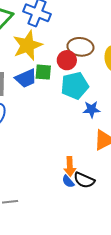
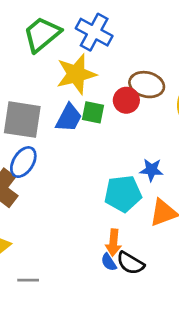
blue trapezoid: (26, 78) -> (69, 118), turned -45
cyan pentagon: (75, 86) -> (123, 194), moved

